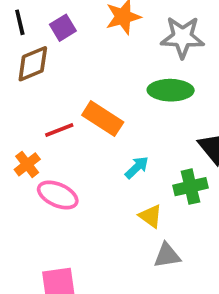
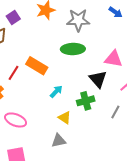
red line: (59, 130) -> (13, 73), turned -35
pink ellipse: (58, 195) -> (16, 120), moved
gray triangle: (167, 255) -> (59, 141), moved

